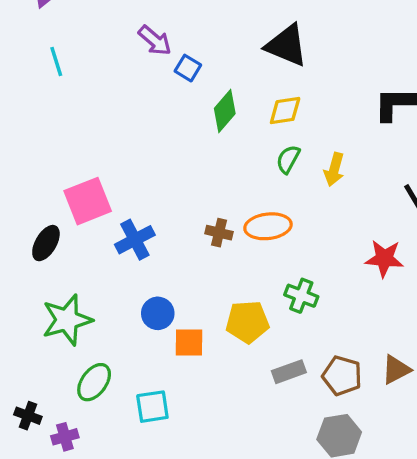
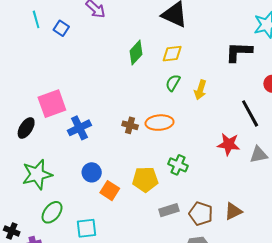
blue square: (188, 68) -> (61, 28), moved
orange square: (189, 342) -> (110, 191), turned 30

